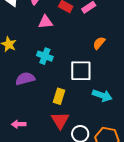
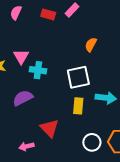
pink triangle: (45, 22) -> (21, 57), moved, turned -42
yellow rectangle: (59, 96) -> (78, 106), moved
red triangle: (60, 120) -> (49, 128), moved

